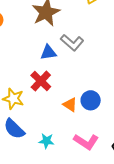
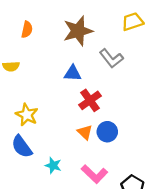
gray L-shape: (72, 43) -> (111, 58), moved
red cross: (41, 81) -> (90, 100), moved

